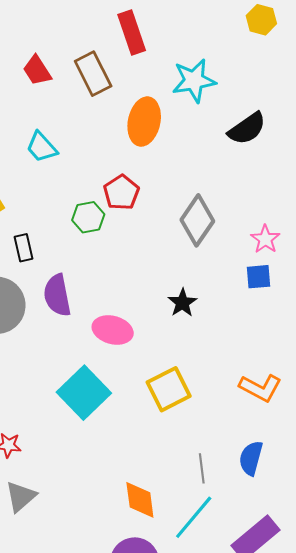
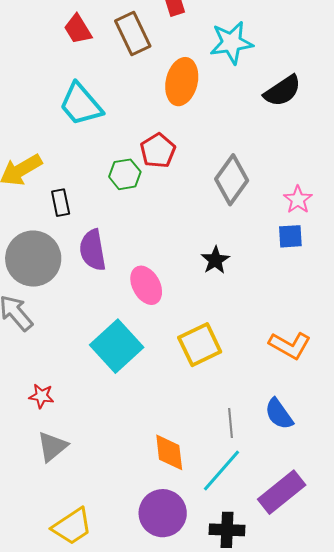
cyan trapezoid: (42, 147) -> (81, 104), size x1.4
pink ellipse: (113, 330) -> (146, 285), turned 45
blue semicircle: (251, 458) -> (279, 414), turned -52

